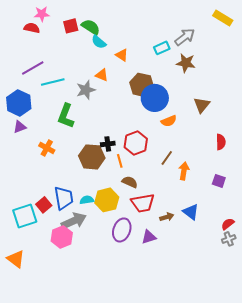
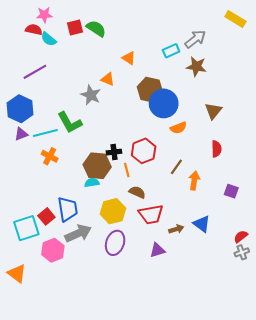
cyan semicircle: (99, 42) -> (49, 39), moved
cyan line: (53, 82) -> (45, 133), moved
gray star: (86, 90) -> (91, 95), turned -30
green L-shape: (66, 116) -> (70, 122), turned -50
red semicircle: (221, 142) -> (216, 149), moved
cyan semicircle: (87, 200) -> (92, 183), moved
purple ellipse: (122, 230) -> (115, 243), moved
pink hexagon: (62, 237) -> (53, 250), moved

